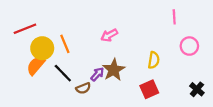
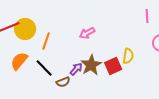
orange line: (65, 44) -> (46, 41), turned 42
yellow circle: (42, 48) -> (25, 29), moved
red square: (149, 89) -> (113, 66), moved

